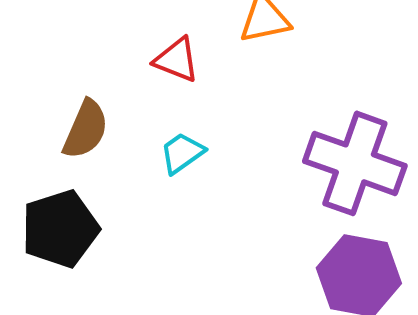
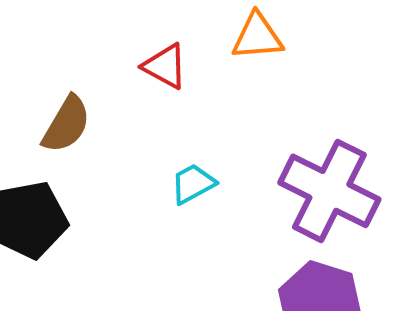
cyan trapezoid: (182, 153) -> (193, 184), moved

